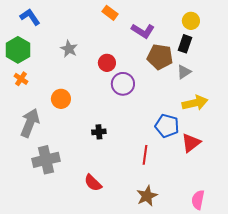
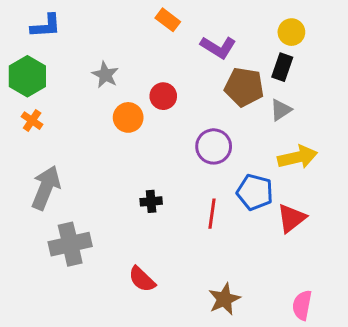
blue L-shape: (30, 17) -> (46, 26), turned 120
purple circle: (123, 84) -> (214, 146), moved
orange circle: (61, 99) -> (128, 117), moved
red line: (145, 155) -> (212, 214), moved

